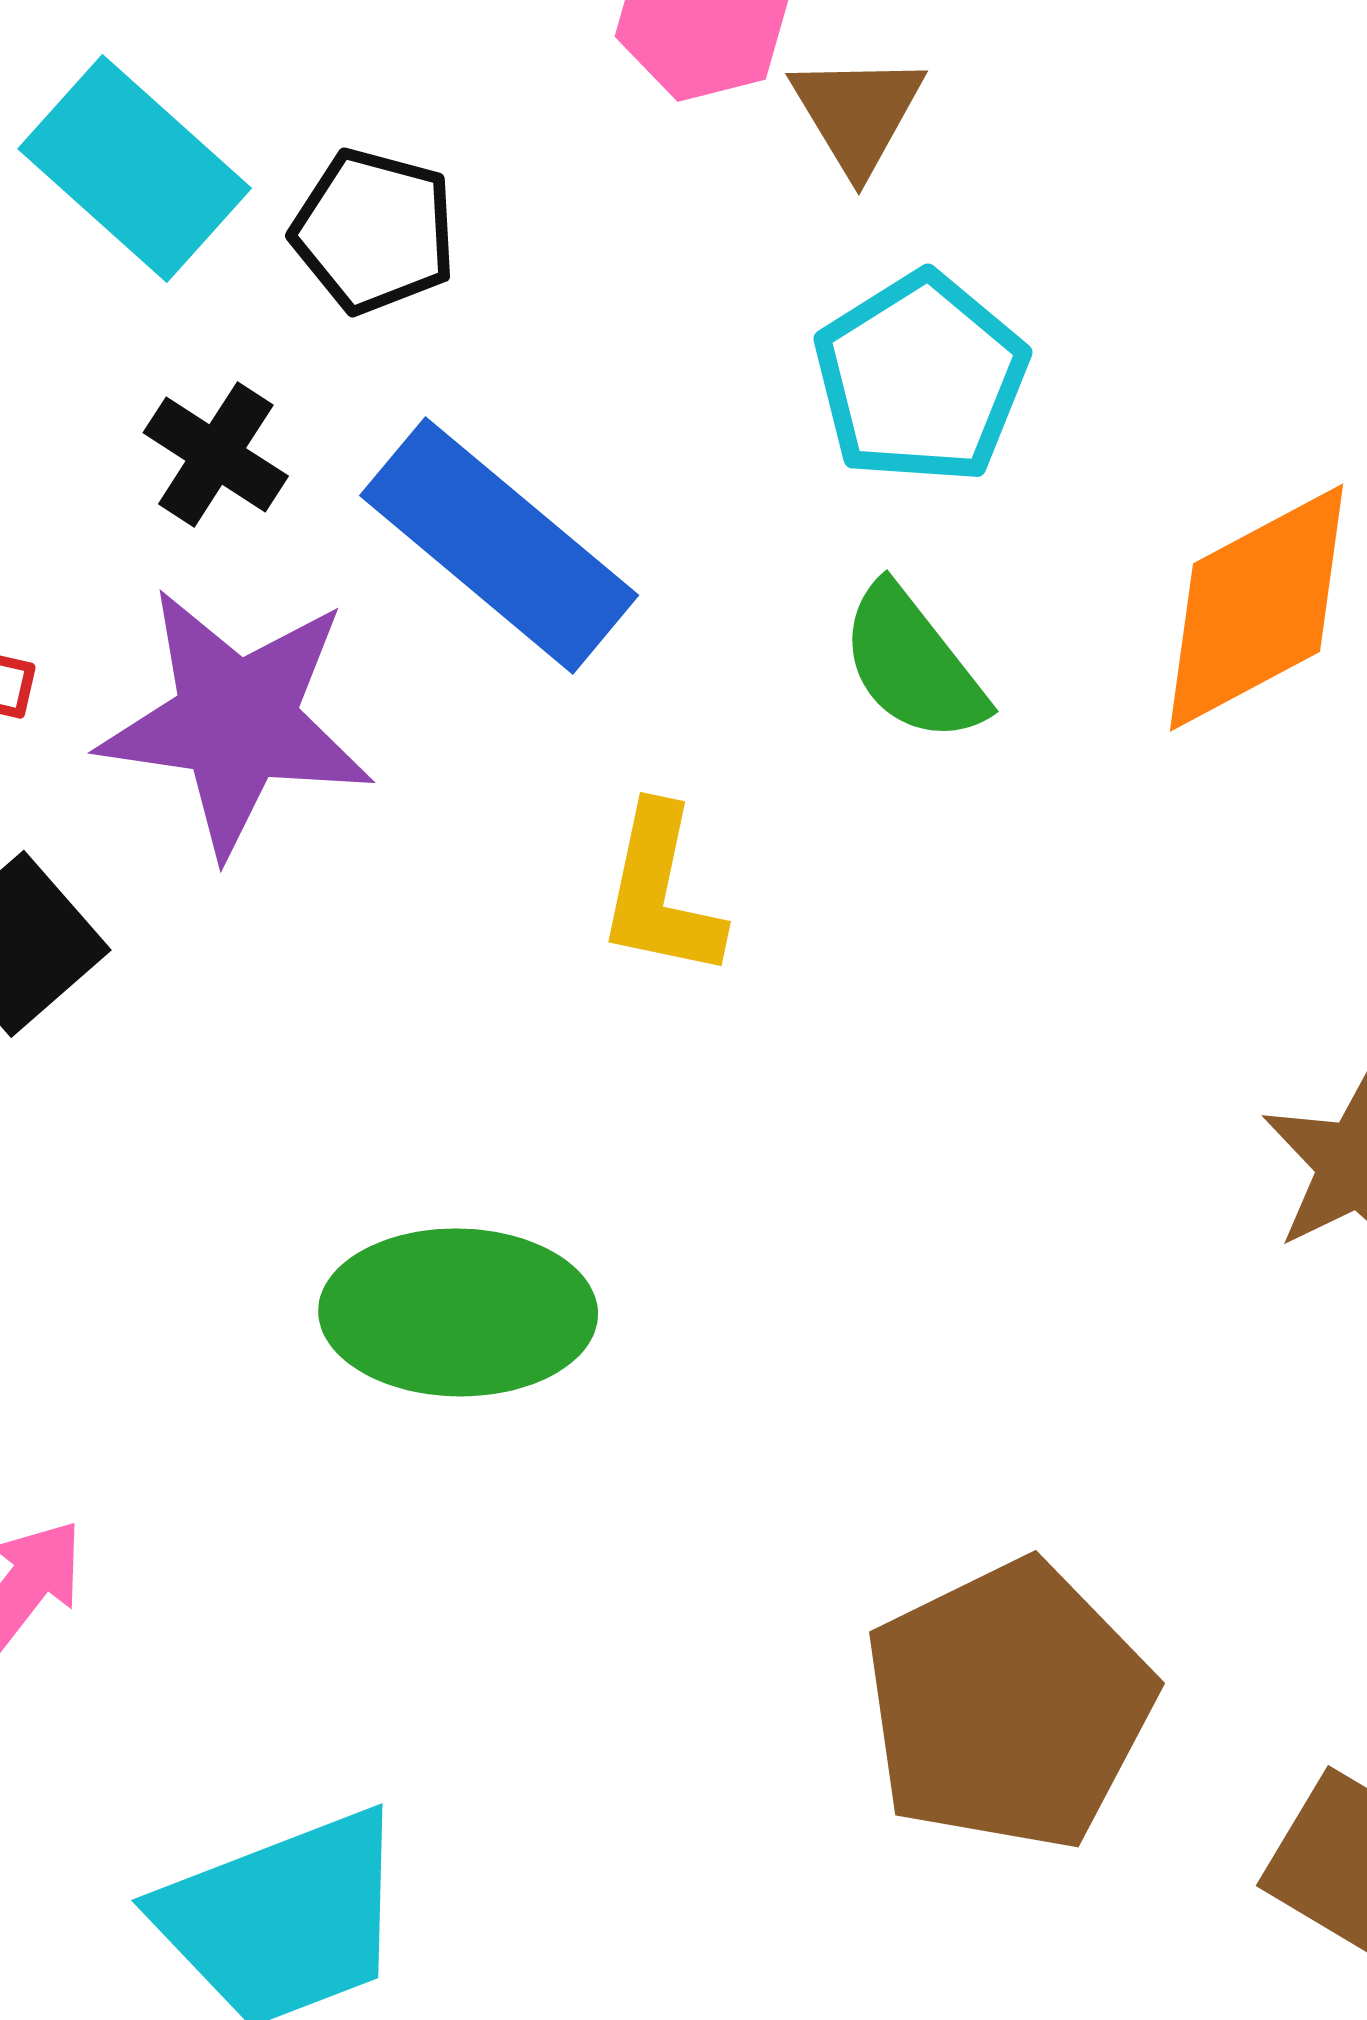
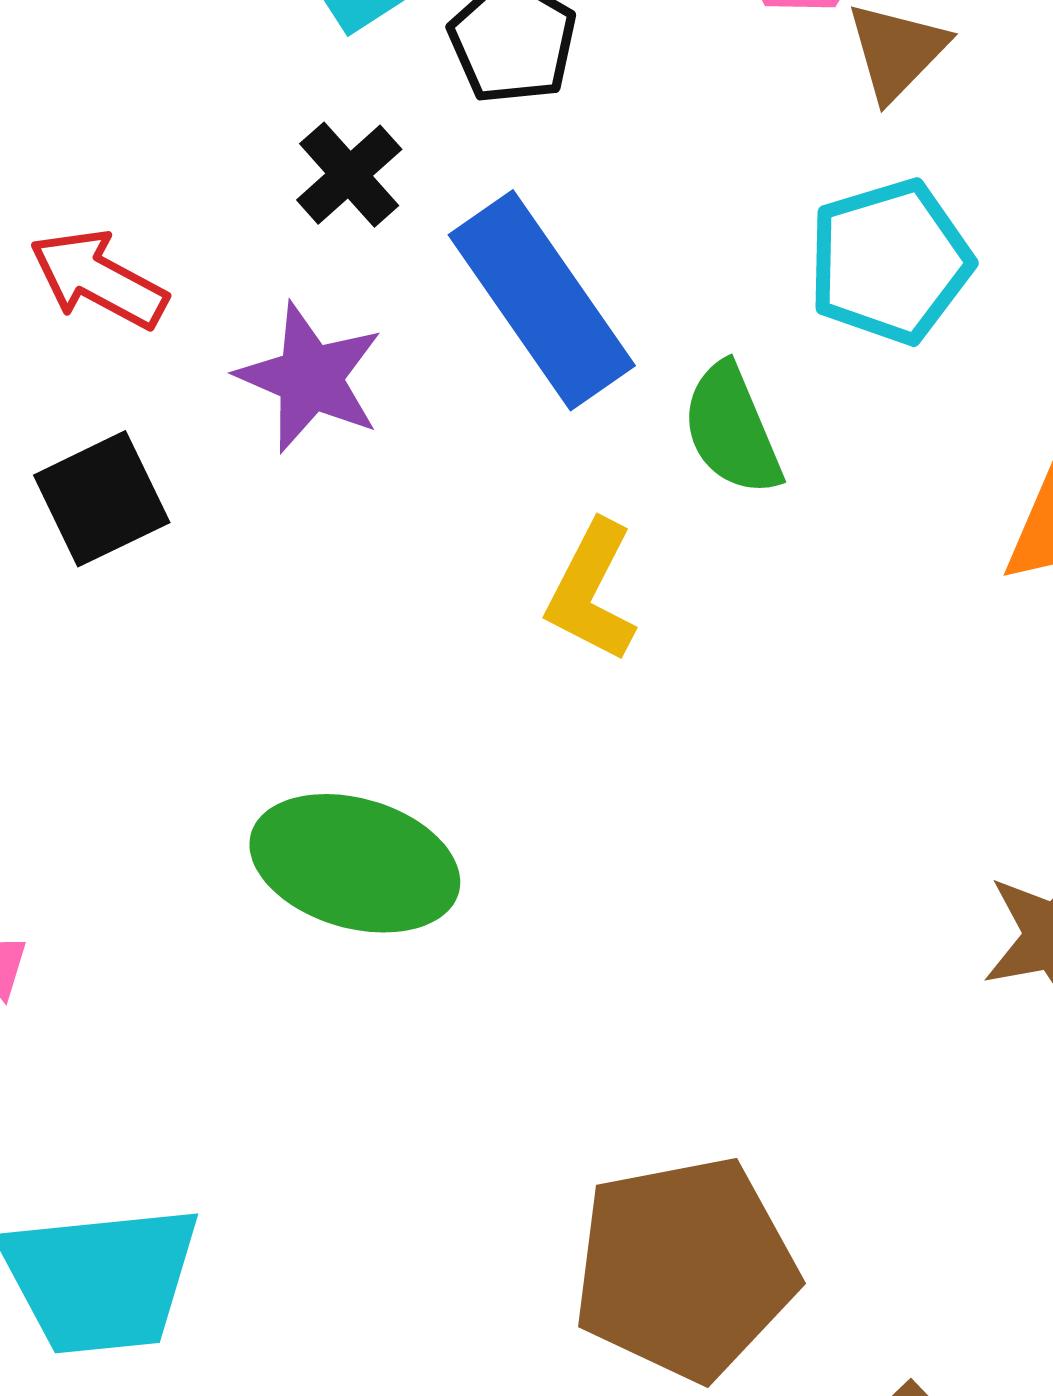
green semicircle: (913, 664) -> (732, 429), moved
purple star: (236, 721) -> (310, 378), size x0.7

